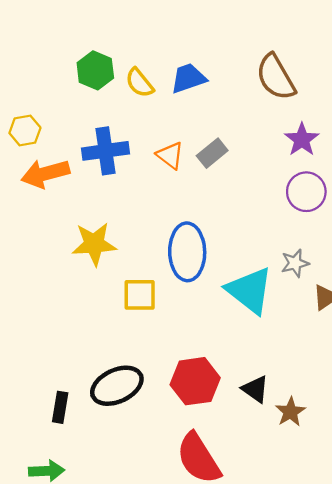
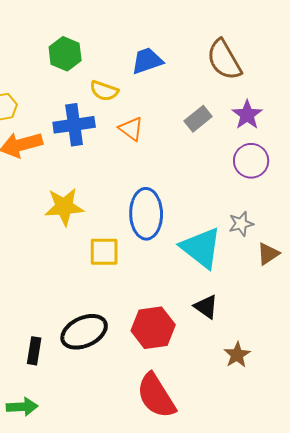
yellow semicircle: (140, 83) -> (104, 91), moved, turned -32
gray rectangle: (212, 153) -> (198, 119), moved
black triangle: (255, 389) -> (206, 307), moved

